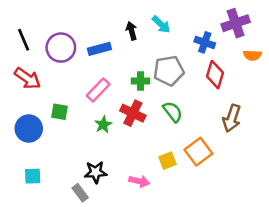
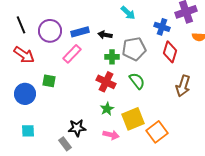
black arrow: (132, 31) -> (105, 35), moved, turned -64
pink rectangle: (98, 90) -> (72, 54), moved
green star: (103, 125) -> (107, 109), moved
orange square: (198, 152) -> (157, 132), moved
yellow square: (168, 161) -> (133, 119), size x1.6

